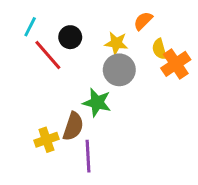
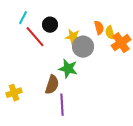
orange semicircle: (143, 21) -> (99, 28), moved, turned 120
yellow star: (116, 43) -> (73, 37), moved
yellow cross: (46, 140) -> (14, 93), moved

